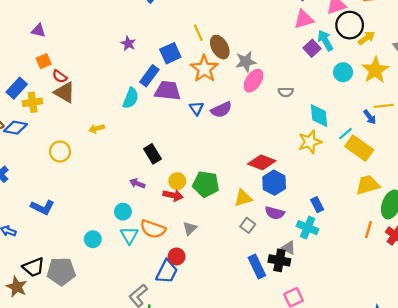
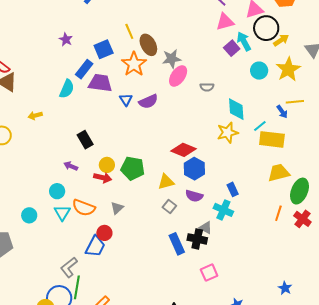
yellow rectangle: (359, 148) -> (272, 139), turned -30

